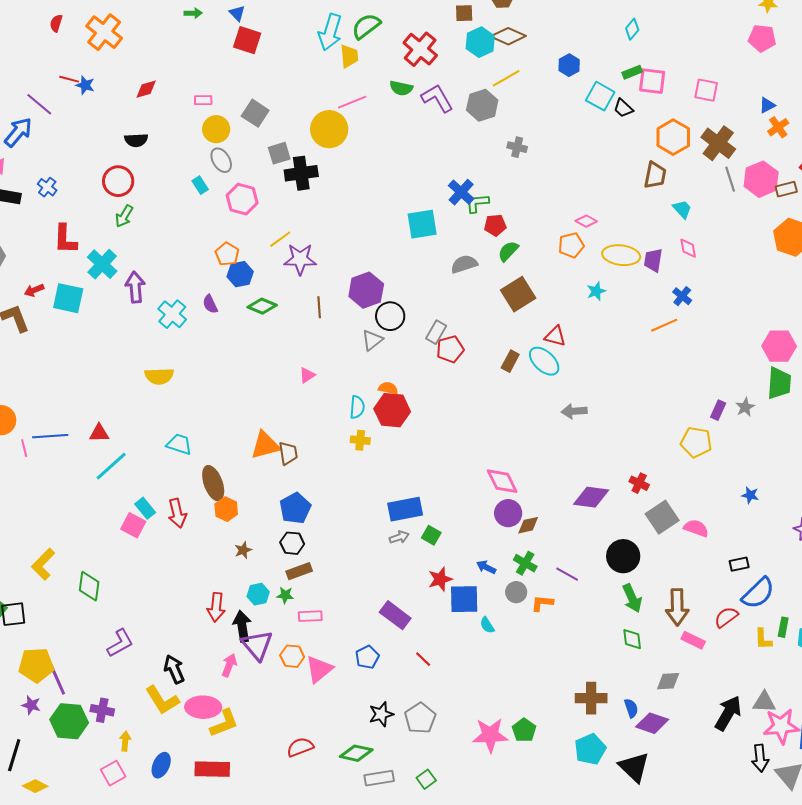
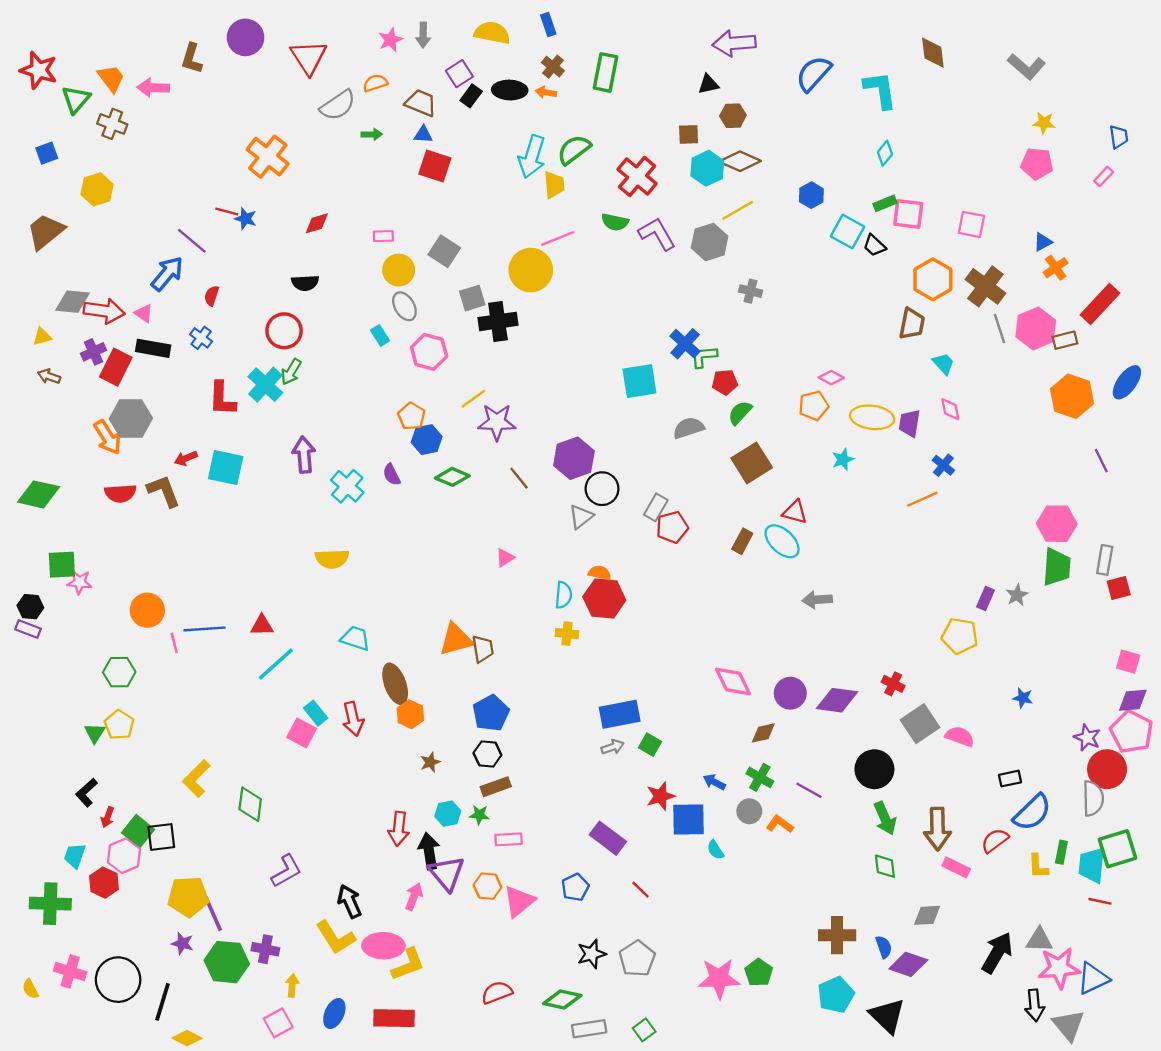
blue triangle: (237, 13) -> (423, 134), turned -42
red semicircle: (56, 23) -> (212, 296), moved
cyan cross: (102, 264) -> (265, 385), moved
brown line: (319, 307) -> (519, 478), turned -35
purple circle: (508, 513) -> (790, 693), moved
orange L-shape: (542, 603) -> (780, 824), turned 30

